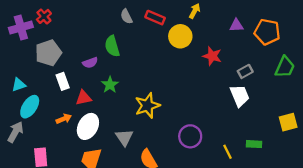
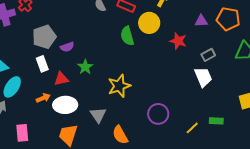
purple triangle: (236, 25) -> (201, 21), moved
green semicircle: (112, 46) -> (127, 36), moved
gray pentagon: (48, 53) -> (44, 37), moved
white ellipse: (88, 126) -> (65, 105), turned 60
yellow line: (228, 152) -> (192, 128), turned 72

